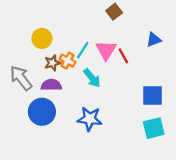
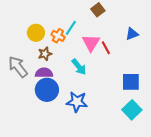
cyan line: (83, 50) -> (71, 28), moved
orange cross: (68, 61) -> (58, 36), moved
blue circle: (42, 112) -> (47, 90), moved
cyan square: (154, 128) -> (132, 110), turned -30

